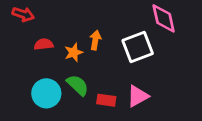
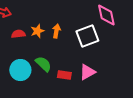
orange star: (74, 52) -> (37, 31), moved

